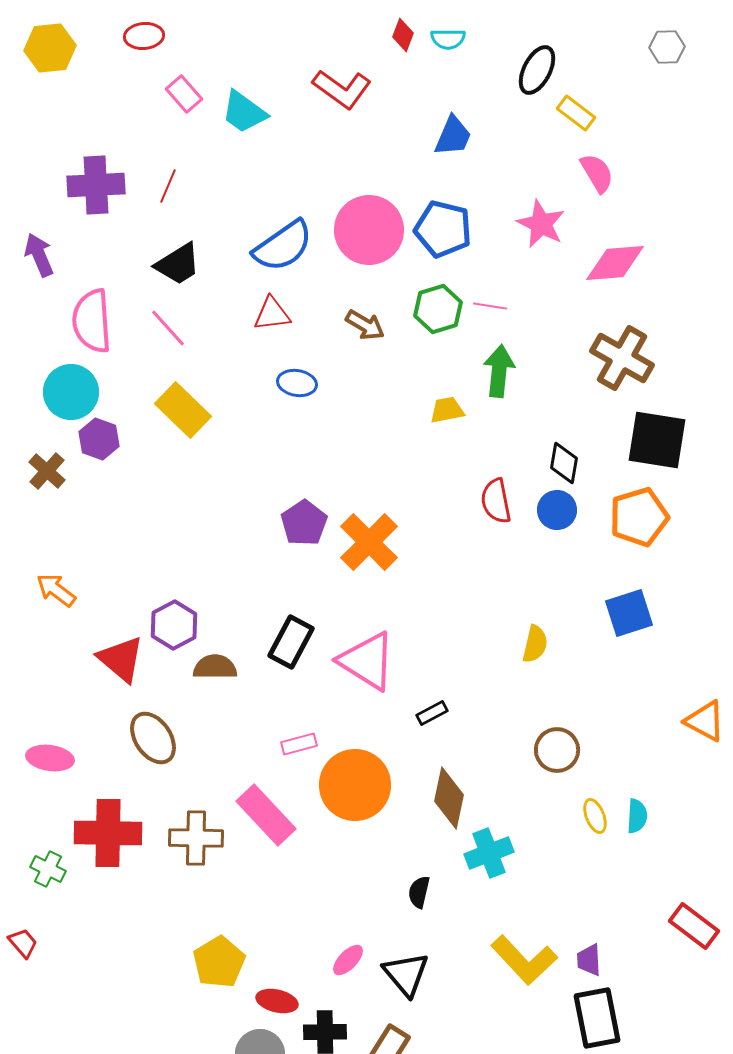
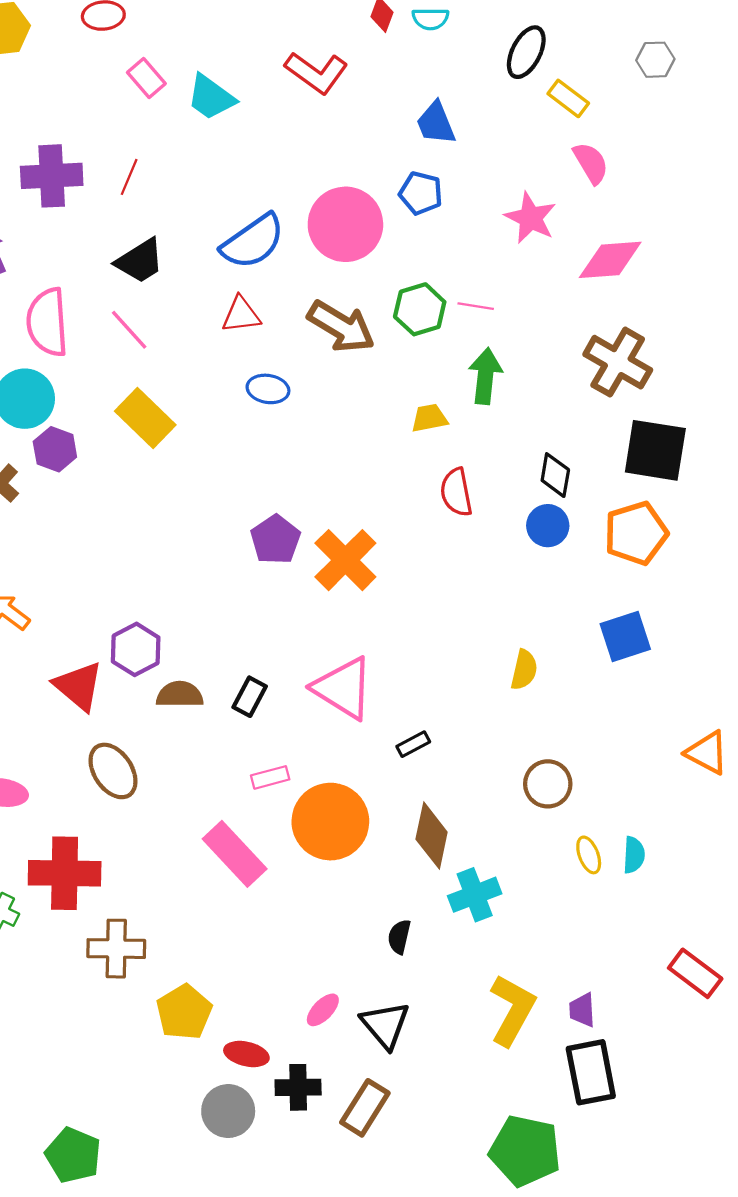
gray hexagon: (667, 47) -> (655, 60), moved
blue trapezoid: (453, 136) -> (436, 123), turned 135
blue pentagon: (443, 229) -> (421, 193), moved, size x0.7
brown arrow: (365, 325) -> (341, 327), size x1.6
red semicircle: (496, 501) -> (456, 492), moved
black rectangle: (291, 642) -> (250, 697), moved, size x0.7
brown cross: (196, 838) -> (116, 949), moved
yellow L-shape: (524, 960) -> (512, 1010), turned -108

